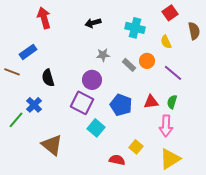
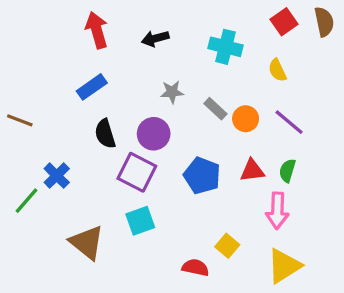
red arrow: (44, 18) -> (97, 30), moved
brown semicircle: (194, 31) -> (324, 22), moved
blue rectangle: (28, 52) -> (92, 87), moved
orange circle: (147, 61) -> (246, 119), moved
black semicircle: (48, 78) -> (105, 134), moved
cyan square: (96, 128) -> (140, 221), moved, turned 30

